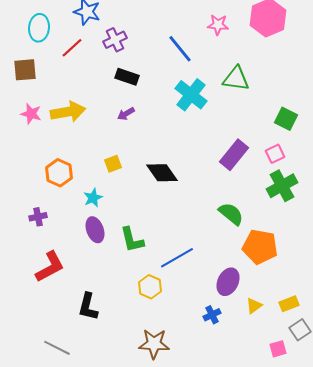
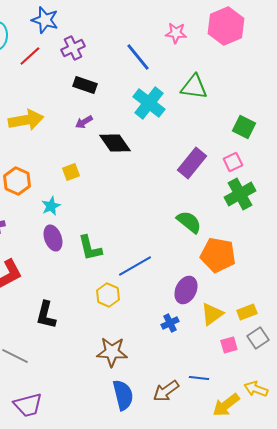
black diamond: (162, 173) -> (115, 143), moved
yellow triangle: (254, 306) -> (212, 314), size x1.4
pink square: (278, 349) -> (229, 345), moved

